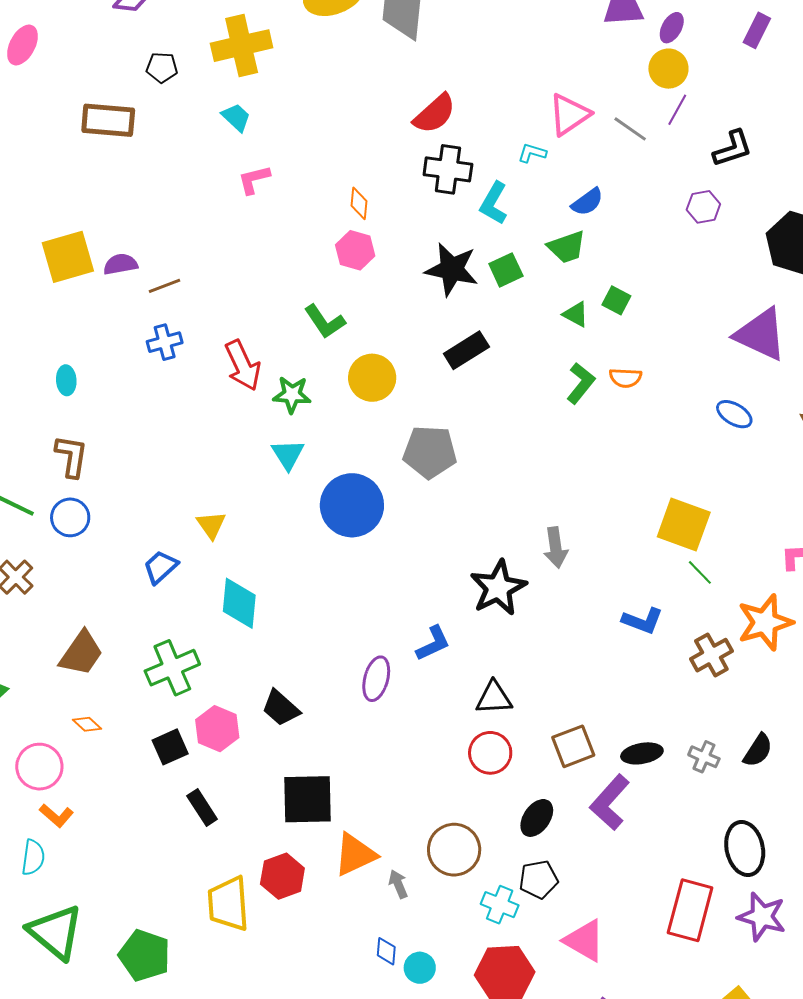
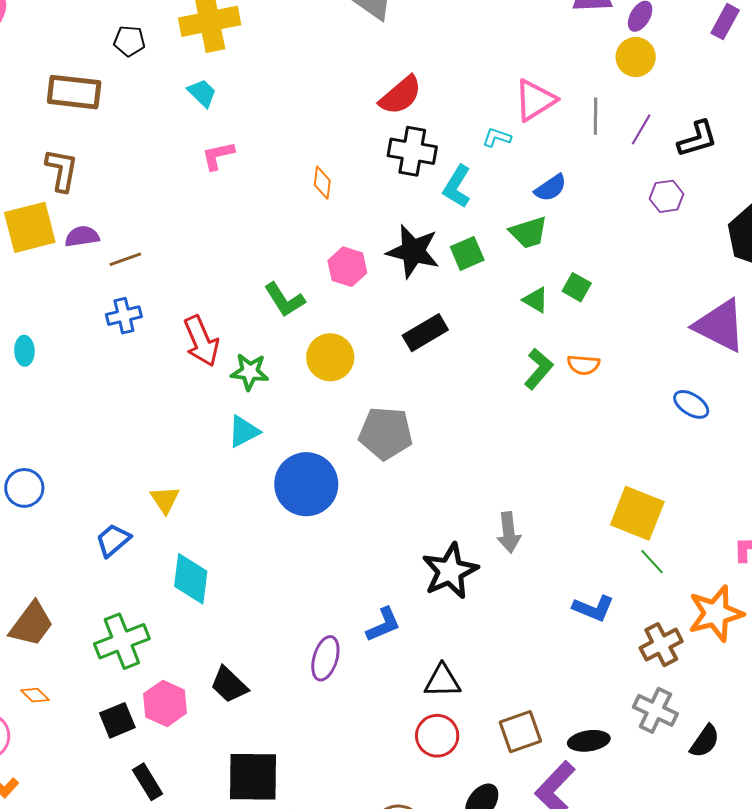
purple line: (677, 110) -> (641, 129), moved
gray line: (630, 129) -> (595, 116), turned 54
pink hexagon: (355, 250) -> (347, 267), moved
cyan triangle: (288, 454) -> (244, 431), turned 33
brown L-shape: (71, 456) -> (62, 170), moved
gray cross: (704, 757) -> (655, 710), moved, size x1.4

